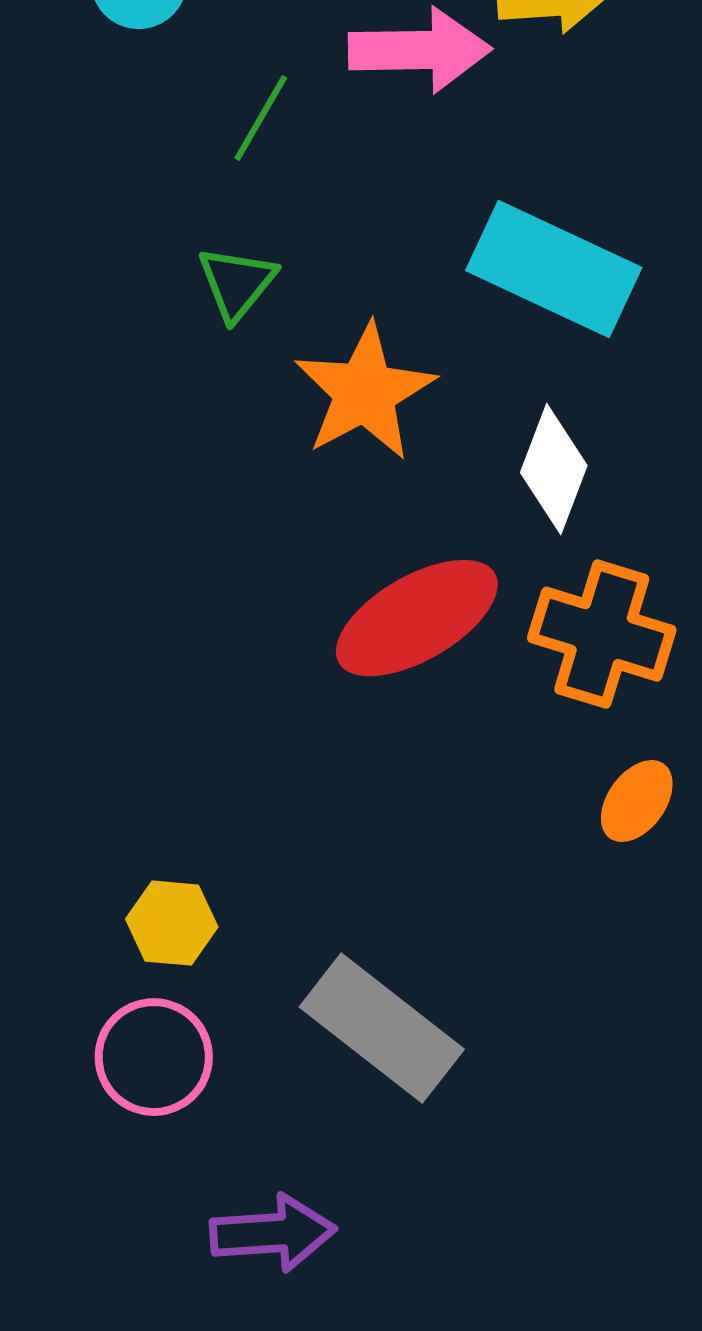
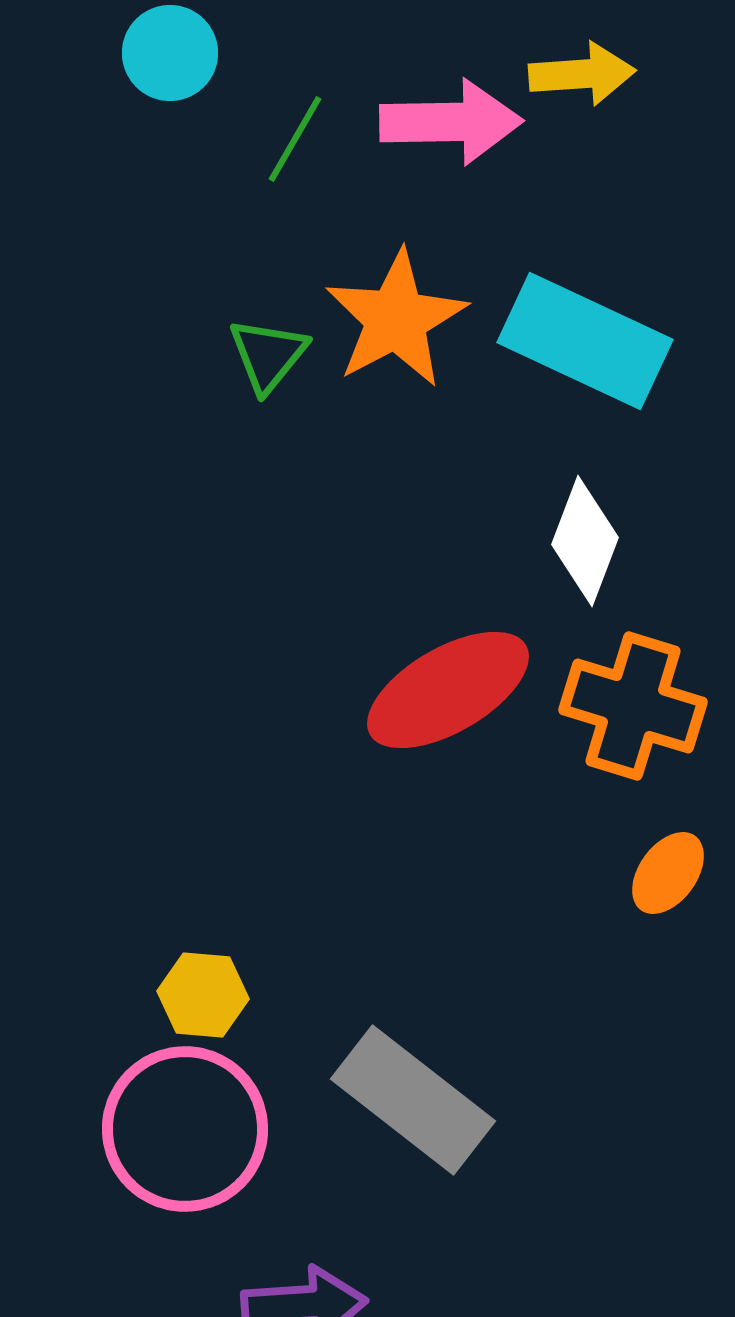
green line: (261, 118) -> (295, 139), moved
orange star: (365, 392) -> (396, 319), moved
pink circle: (154, 1057) -> (185, 1129), size x1.4

